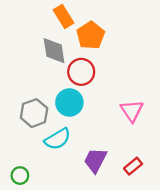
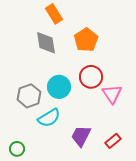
orange pentagon: (91, 35) -> (86, 40), moved
red circle: (81, 72) -> (91, 77), moved

